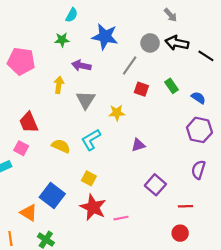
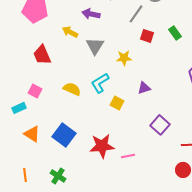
yellow arrow: (59, 85) -> (70, 32), turned -70
red trapezoid: (29, 122) -> (42, 55), moved
yellow square: (89, 178) -> (117, 103), moved
red star: (93, 207) -> (102, 146), turned -30
orange triangle: (29, 213) -> (32, 134), moved

